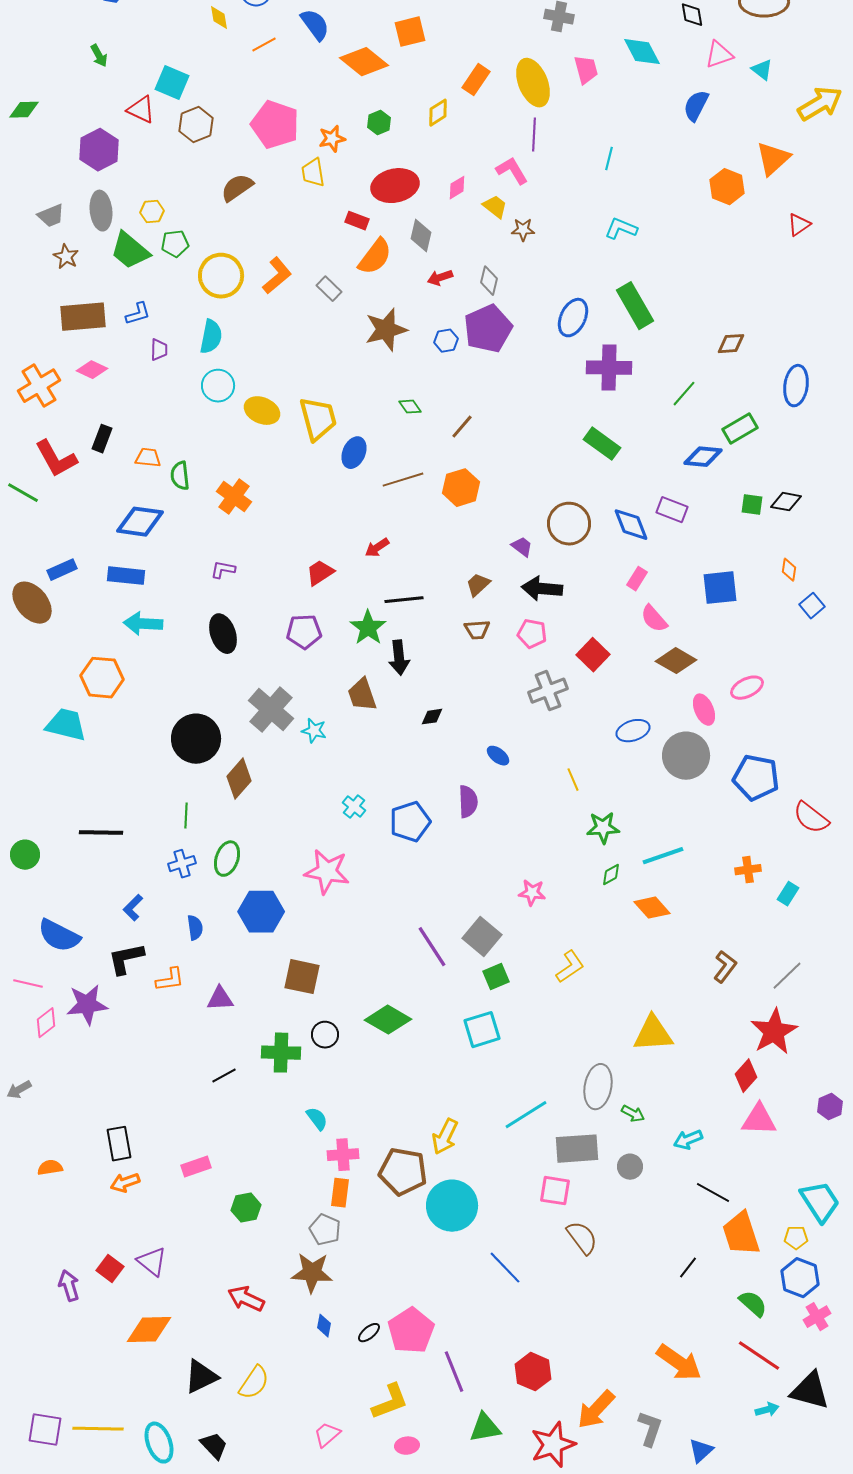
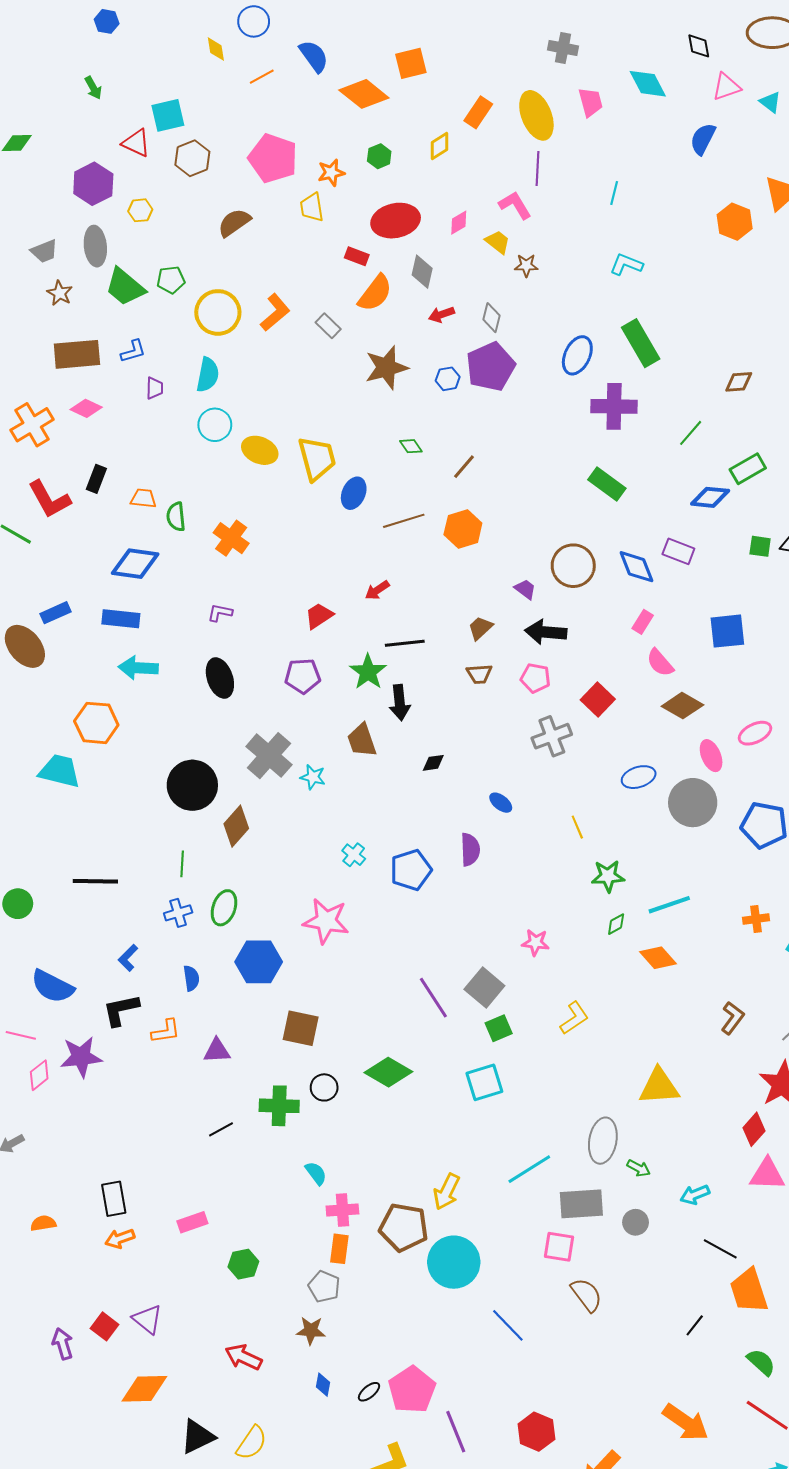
cyan square: (172, 83) -> (168, 115), turned -36
yellow hexagon: (152, 212) -> (140, 210), moved
brown star: (312, 1273) -> (311, 1330), size x0.7

